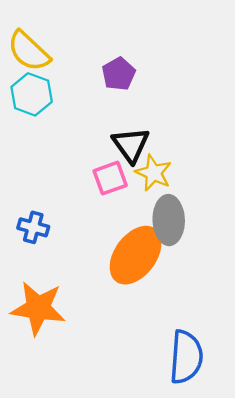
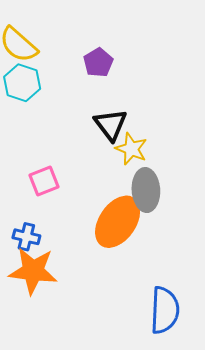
pink square: (110, 178) -> (44, 181), moved
blue cross: (33, 227) -> (26, 237), moved

